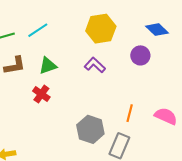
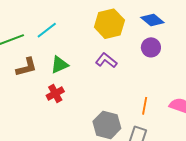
blue diamond: (157, 30) -> (152, 20), moved
red cross: (41, 94) -> (55, 94), turned 30

